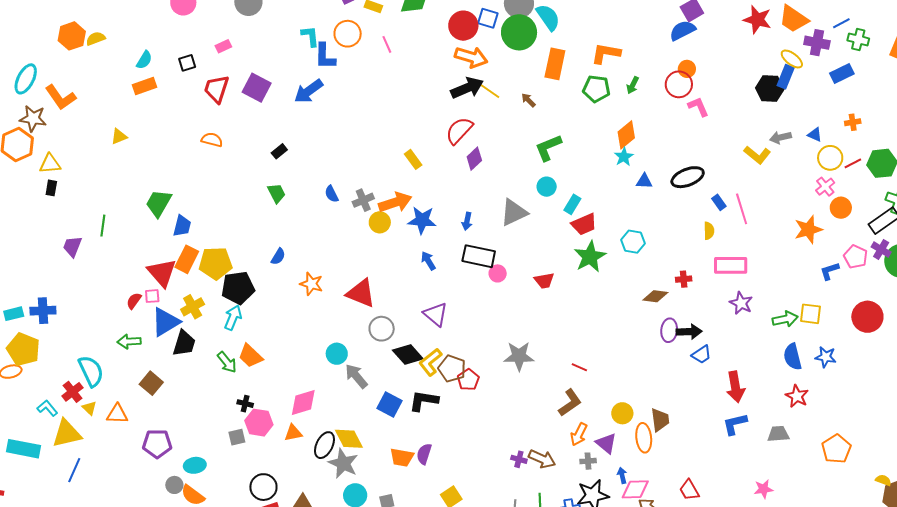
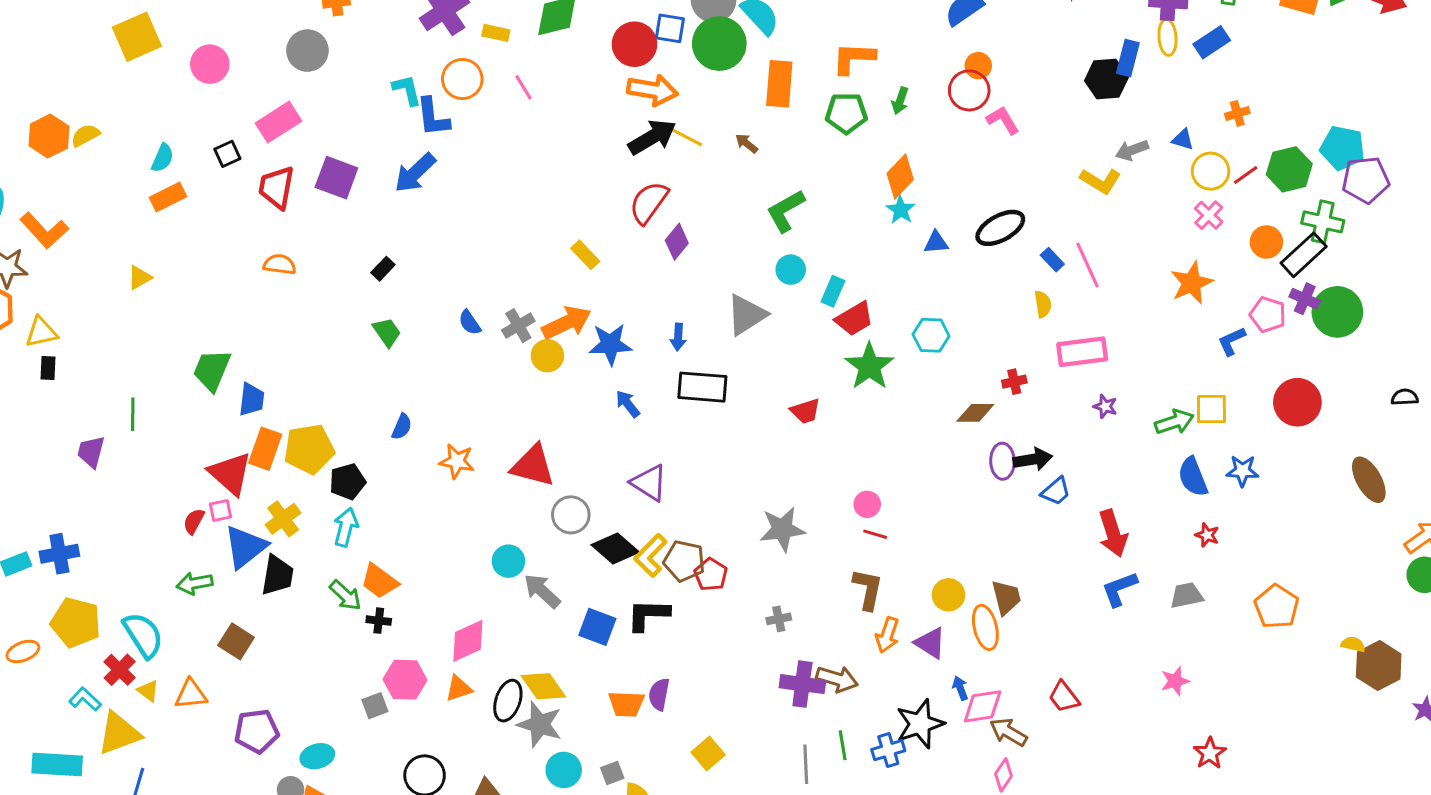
pink rectangle: (223, 46) -> (279, 122), size x1.8
yellow ellipse: (792, 59) -> (1167, 37), moved, turned 55
orange circle: (841, 208) -> (1266, 242), moved
pink circle: (498, 273) -> (867, 504), moved
black pentagon: (238, 288) -> (347, 482), size x0.7
purple star: (741, 303) -> (1105, 406), size x0.7
yellow pentagon: (23, 349) -> (76, 622), moved
red star: (797, 396) -> (1207, 535), size x0.7
brown L-shape: (570, 403) -> (868, 589), turned -36
black cross: (245, 404) -> (379, 621), moved
purple cross: (519, 459) -> (802, 684), size x1.8
gray cross: (588, 461) -> (779, 619), moved

